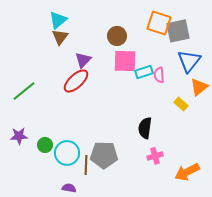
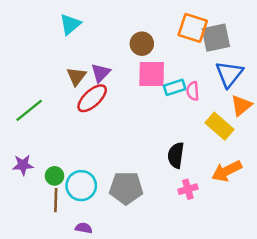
brown triangle: (60, 37) -> (76, 76), moved
yellow rectangle: (181, 104) -> (219, 126), size x1.6
brown line: (86, 165) -> (56, 200), moved
orange arrow: (187, 172) -> (227, 171), moved

